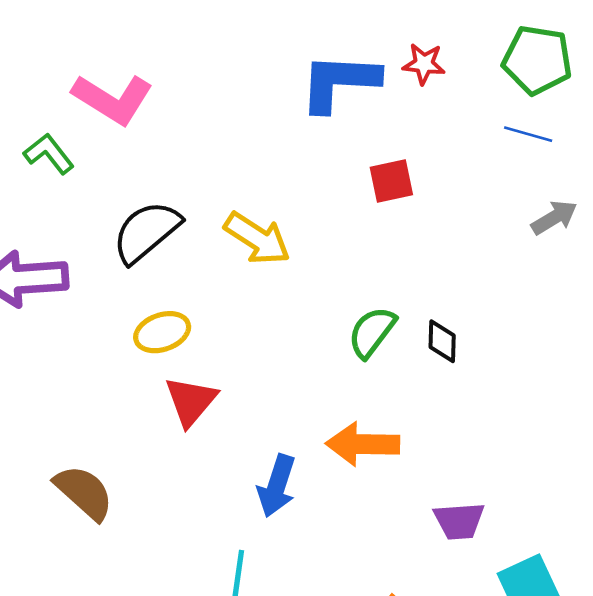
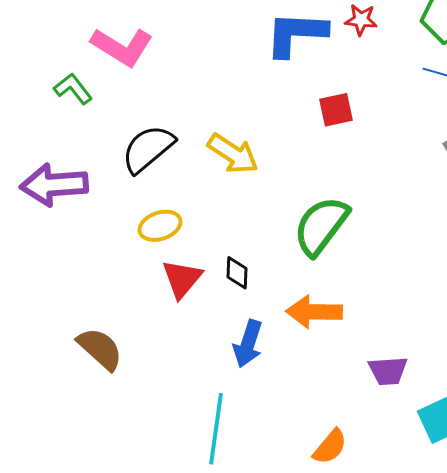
green semicircle: (372, 332) -> (321, 226), size x1.5
black diamond: (442, 341) -> (237, 273), moved

